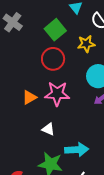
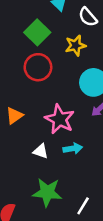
pink star: (57, 94) -> (60, 119), moved, turned 30
cyan arrow: (77, 150) -> (73, 148), moved, size x0.7

